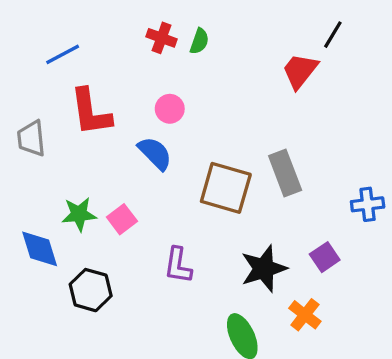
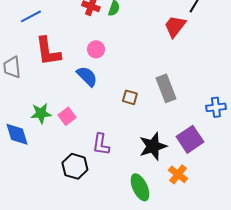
brown square: (226, 188) -> (130, 97), size x0.5
purple square: (325, 257) -> (190, 139), size x1.5
black hexagon: (91, 290) -> (75, 166), moved

